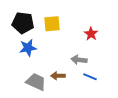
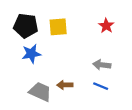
red star: (91, 34) -> (106, 26), moved
gray arrow: (79, 60) -> (102, 65), moved

